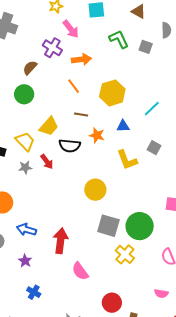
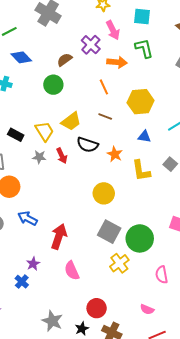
green L-shape: (119, 39) -> (144, 48), moved
orange star: (97, 135) -> (115, 154), moved
purple star: (25, 261) -> (33, 264), moved

